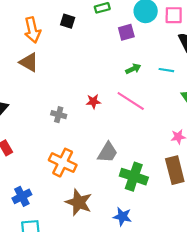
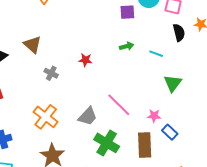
brown triangle: (29, 62) -> (32, 45), moved
red star: (93, 101) -> (85, 60), moved
pink line: (131, 101) -> (119, 105), moved

